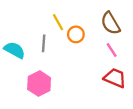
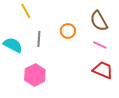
yellow line: (58, 22) -> (26, 11), moved
pink line: (112, 50) -> (100, 45), turned -32

